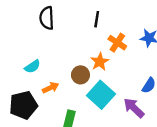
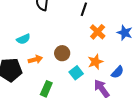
orange star: (100, 62) -> (95, 62), moved
cyan square: (101, 95) -> (76, 73), size x0.6

